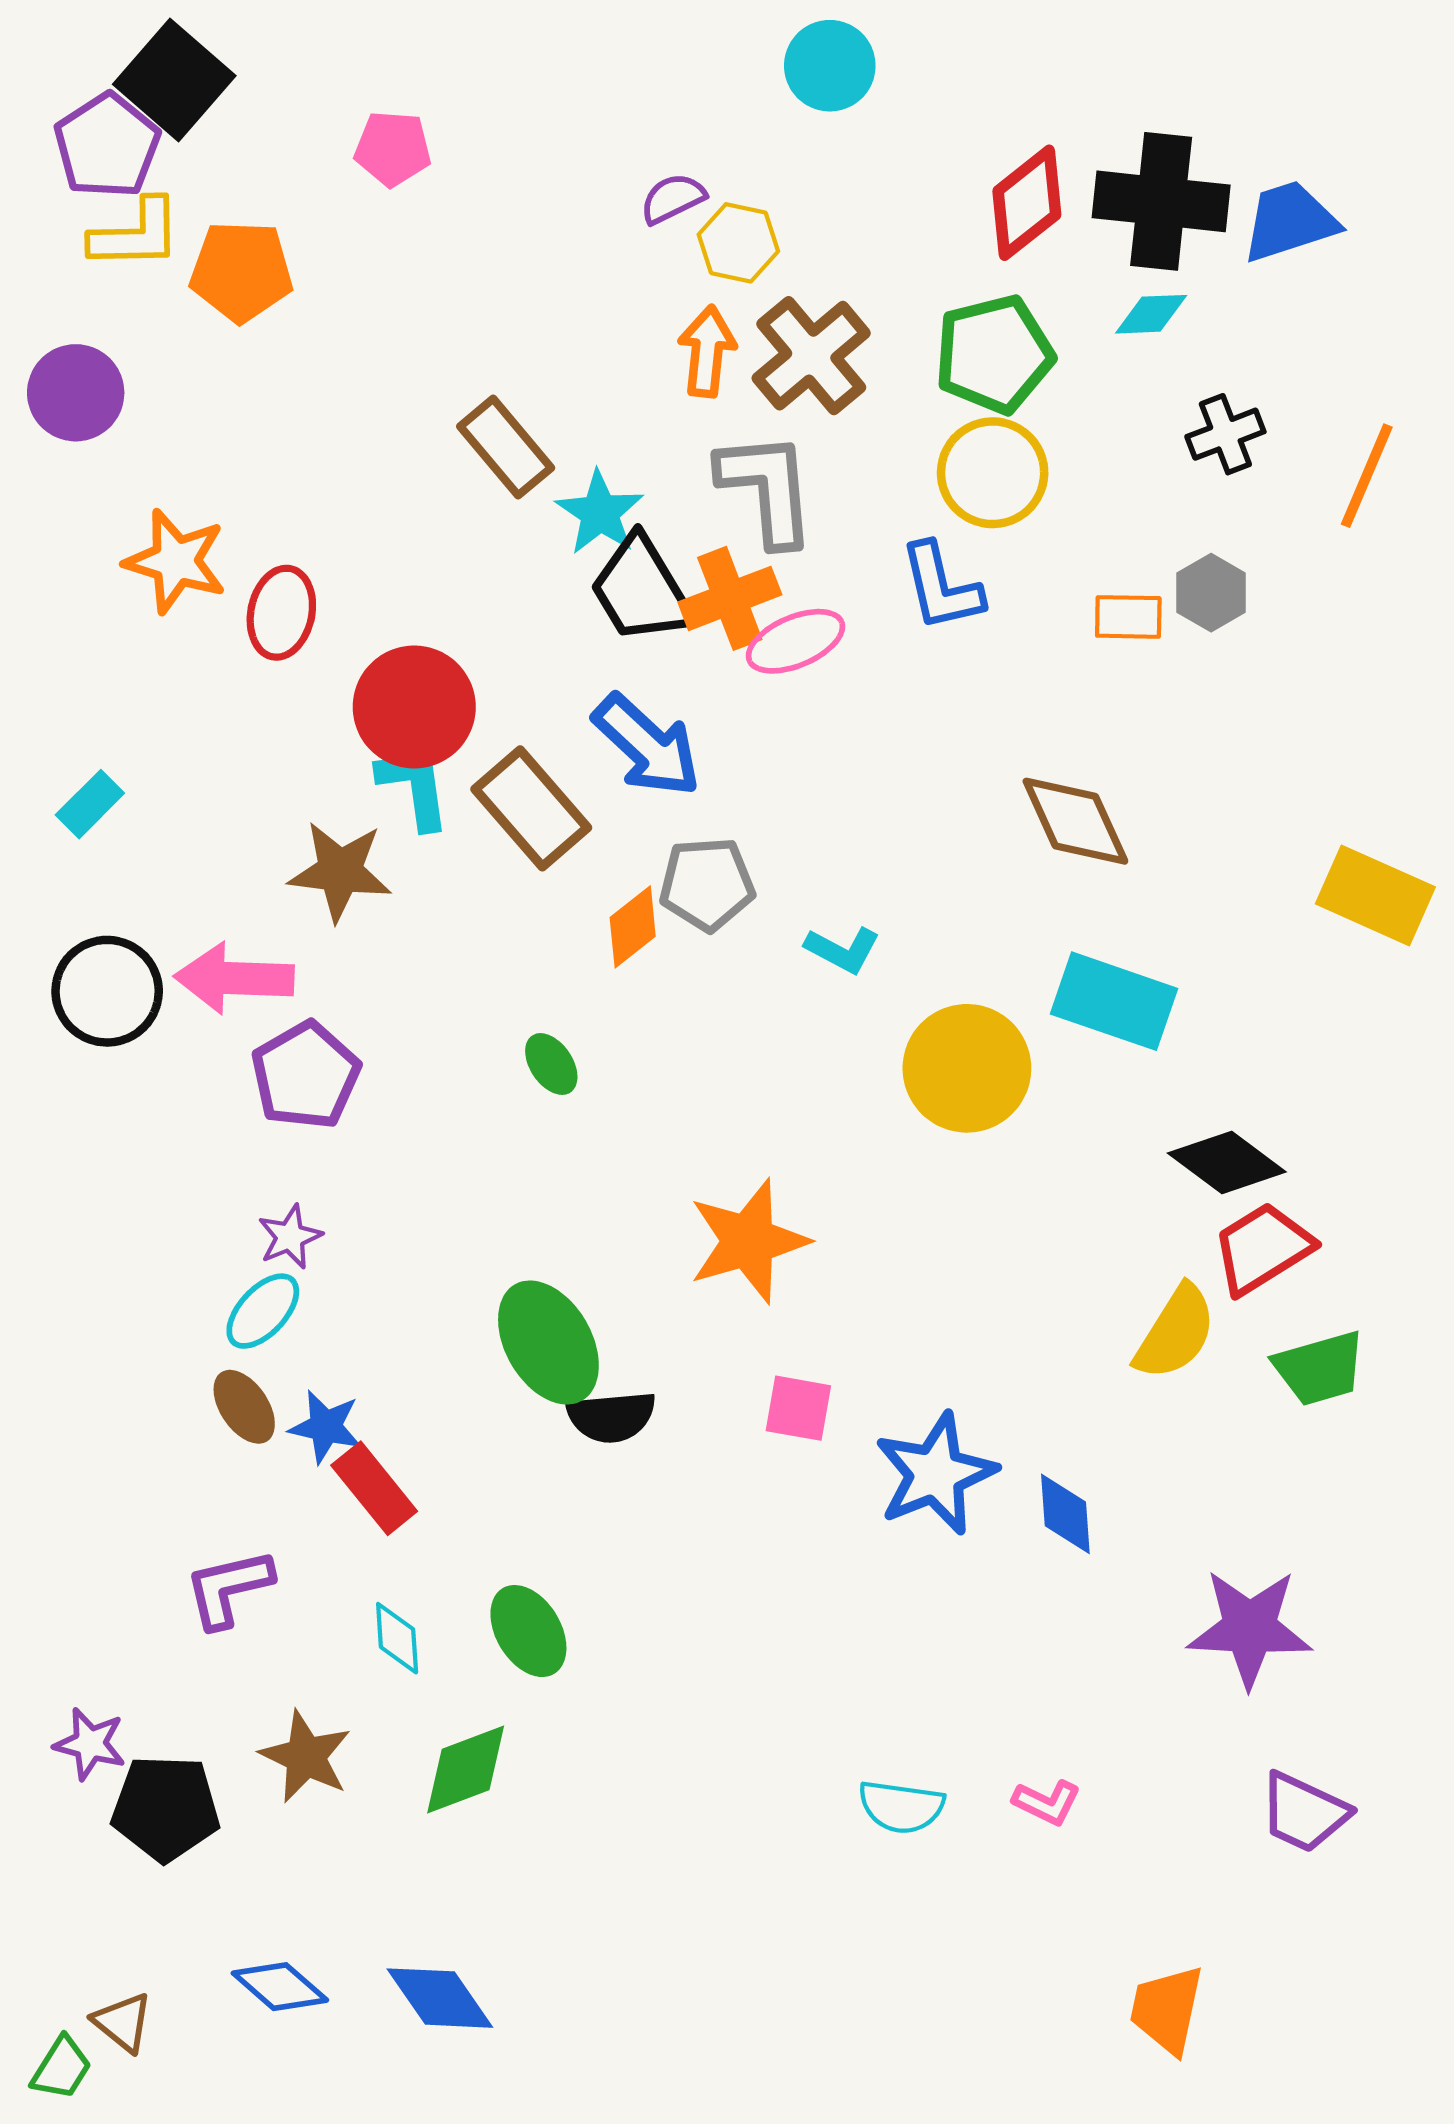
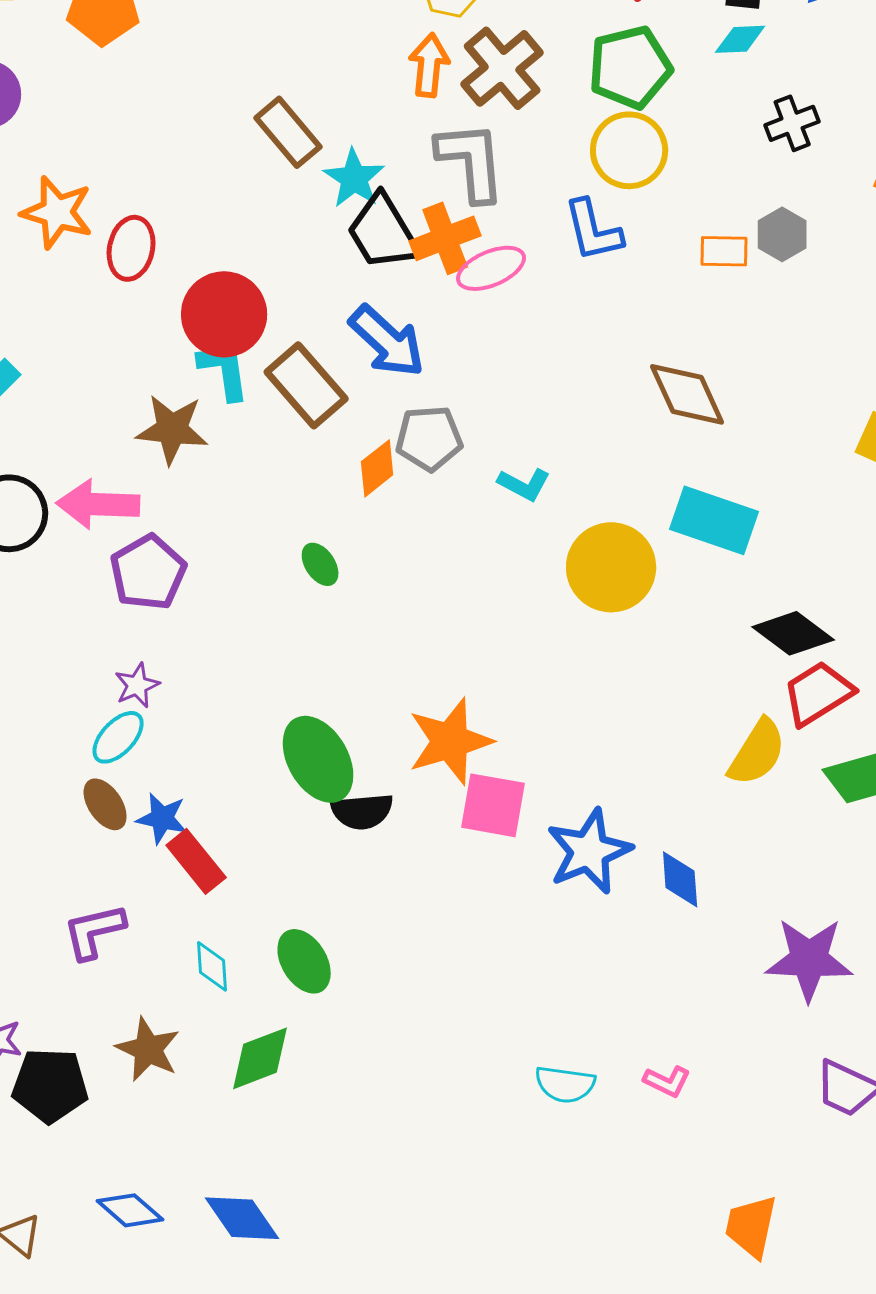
orange star: (748, 1241) -> (450, 741), moved
pink square: (798, 1408) -> (493, 805), size x1.4

